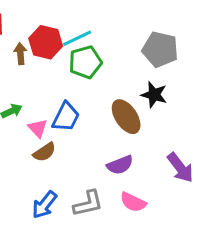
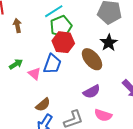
red hexagon: (46, 42) -> (63, 42), moved
black star: (154, 95) -> (109, 43), turned 30
brown semicircle: (44, 152) -> (43, 105), moved

